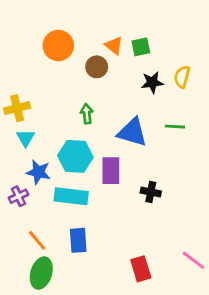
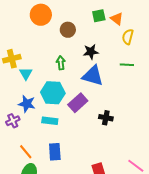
orange triangle: (114, 46) -> (117, 19), moved
black star: (152, 82) -> (91, 52), moved
green line: (175, 127) -> (127, 65), moved
cyan triangle: (26, 138) -> (26, 74), moved
purple rectangle: (111, 171) -> (78, 103), turned 48
cyan rectangle: (71, 196) -> (50, 121), size x0.7

